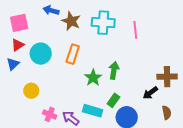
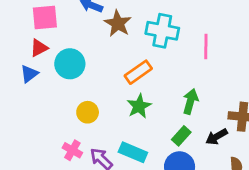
orange rectangle: (73, 54) -> (138, 72), moved, turned 30
green arrow: (114, 70) -> (190, 101), moved
yellow circle: (31, 91) -> (88, 112), moved
green rectangle: (113, 100) -> (181, 136), moved

